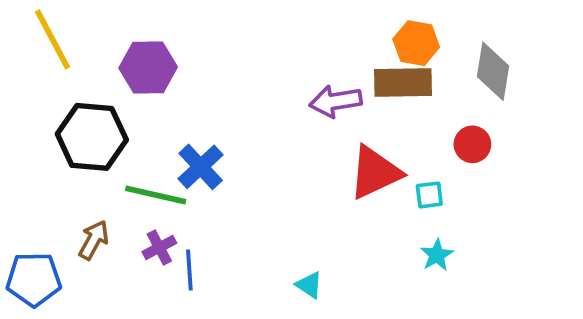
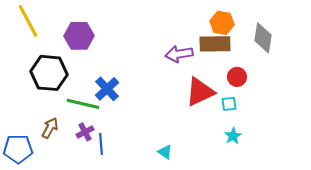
red circle: (472, 144) -> (237, 77), moved

